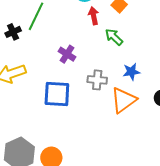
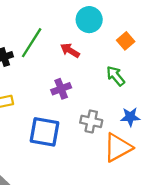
red arrow: (94, 16) -> (70, 50), moved, turned -54
purple cross: (67, 54) -> (61, 89), turned 30

